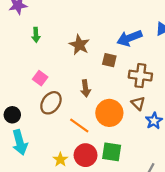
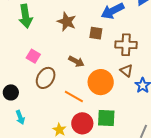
green arrow: (36, 35) -> (26, 16), size x1.6
brown arrow: (85, 88) -> (76, 61), turned -49
cyan arrow: (20, 142) -> (20, 117), size x0.6

